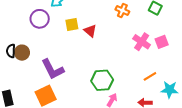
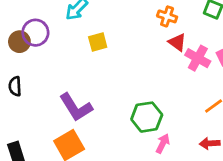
purple circle: (40, 19) -> (35, 33), moved
red triangle: (90, 31) -> (177, 42), moved
brown circle: (22, 53) -> (19, 42), moved

